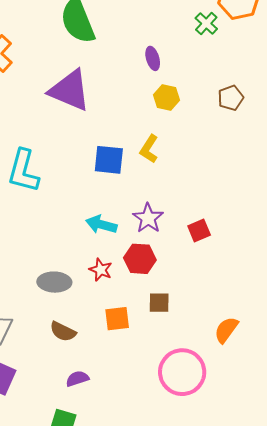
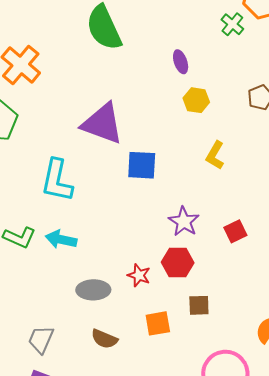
purple triangle: (70, 90) -> (102, 124), moved
yellow L-shape: (149, 149) -> (215, 155), moved
cyan arrow: (101, 225) -> (61, 239), moved

